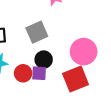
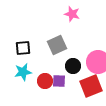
black circle: (44, 60) -> (73, 66), moved

